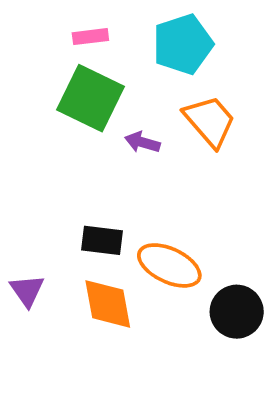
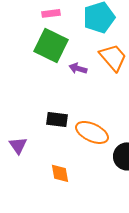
orange diamond: (108, 304) -> (60, 173), moved, size x0.7

